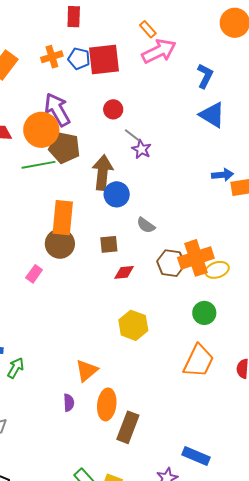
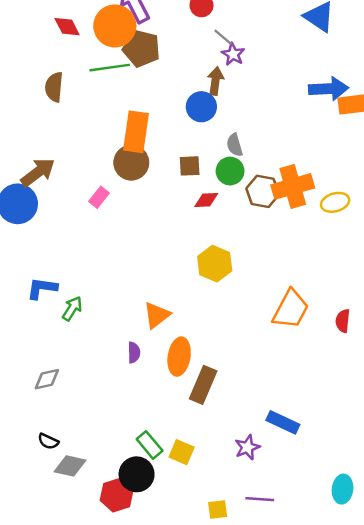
brown arrow: (103, 172) -> (215, 81), moved, size x0.7
blue arrow: (223, 175) -> (329, 89), size x1.5
gray semicircle: (146, 225) -> (235, 145), turned 36
yellow ellipse: (217, 270) -> (335, 202), moved
green circle: (204, 313) -> (230, 171), moved

